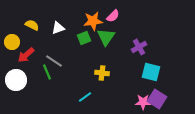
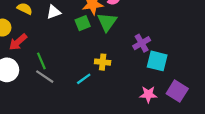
purple cross: (139, 47) -> (142, 43), moved
gray line: (54, 61) -> (45, 77), moved
cyan line: (85, 97) -> (84, 79), moved
purple square: (157, 99) -> (177, 91), moved

